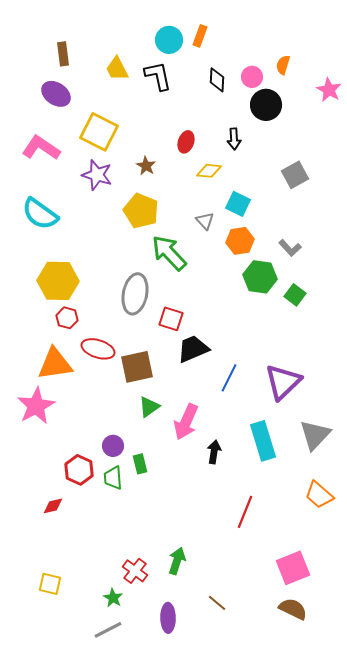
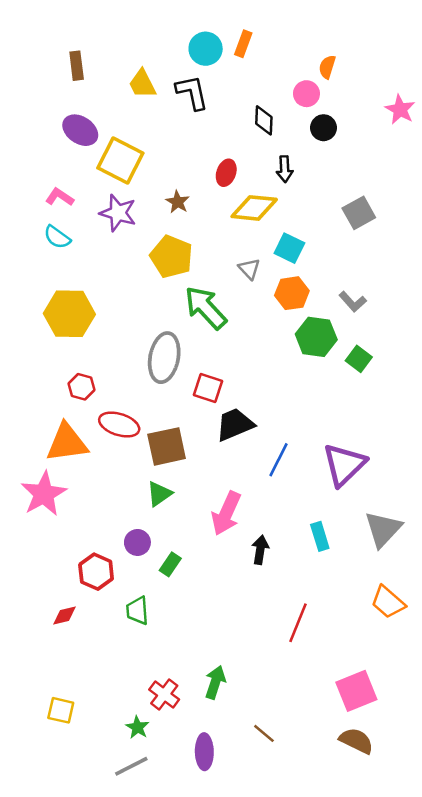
orange semicircle: (283, 65) -> (327, 67), moved
black diamond: (217, 80) -> (264, 120), moved
purple ellipse: (56, 94) -> (80, 130), moved
black circle: (266, 105) -> (324, 128), size x0.7
pink L-shape: (41, 148) -> (60, 197), moved, size x0.6
yellow diamond: (209, 171) -> (254, 208), size x1.5
cyan semicircle: (40, 214) -> (57, 237), moved, size x0.6
yellow hexagon: (58, 281) -> (69, 314), moved
green triangle: (149, 407) -> (159, 494), moved
cyan rectangle: (263, 441) -> (320, 536), size x0.6
green rectangle: (140, 464) -> (170, 564), turned 48
green trapezoid: (113, 478) -> (137, 611), moved

